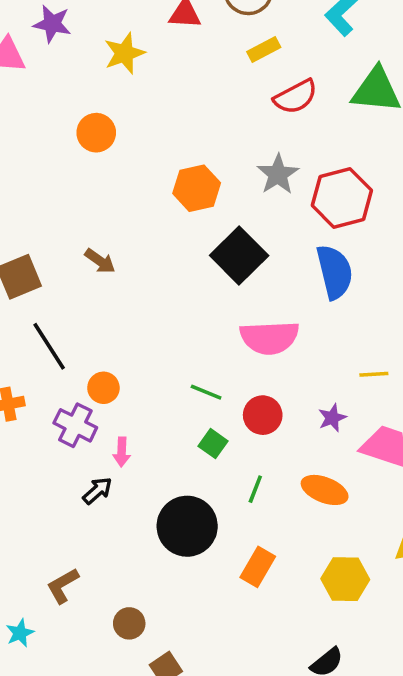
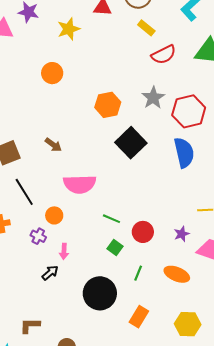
yellow rectangle: (264, 49) -> (146, 28), turned 66
pink semicircle: (269, 338) -> (80, 184), moved
purple cross: (75, 425) -> (38, 236), size x0.7
brown L-shape: (63, 586) -> (30, 326), turned 30

